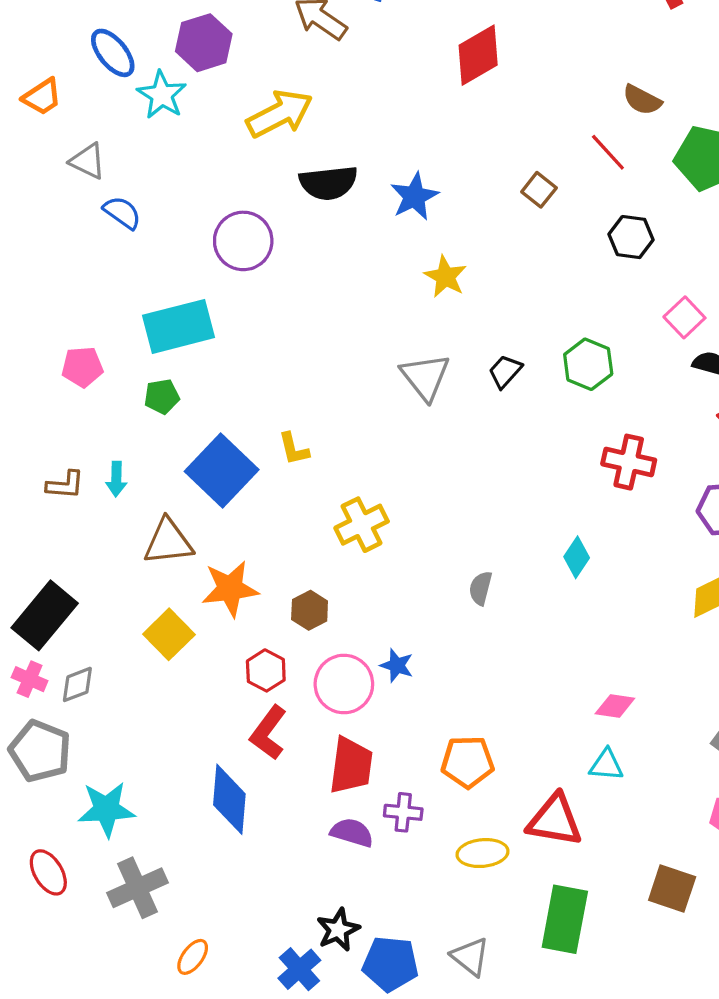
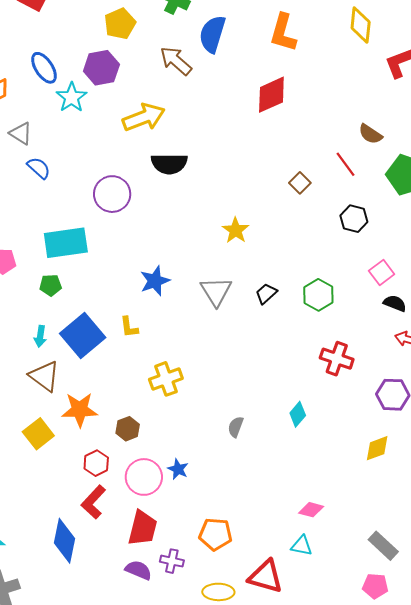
blue star: (414, 196) -> (155, 281), moved
cyan arrow: (116, 479) -> (40, 336), moved
brown triangle: (168, 542) -> (44, 376), turned 36

